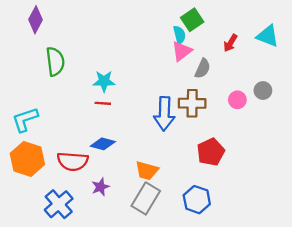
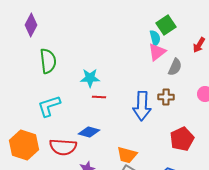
red line: (103, 103) -> (99, 97), moved
brown cross: (192, 103) -> (166, 97), size x0.7
cyan L-shape: (25, 120) -> (49, 106), moved

